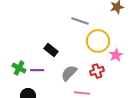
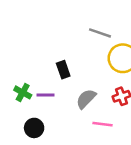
black rectangle: (51, 50) -> (63, 70), turned 32

